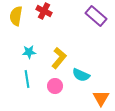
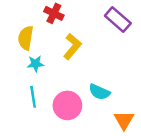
yellow semicircle: (16, 16) -> (26, 38), moved
yellow L-shape: (59, 58) -> (72, 47), moved
pink circle: (55, 86) -> (67, 105), size x1.5

